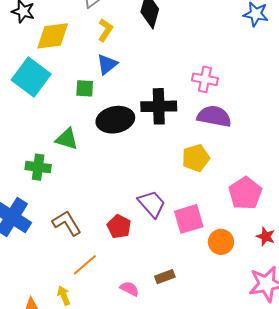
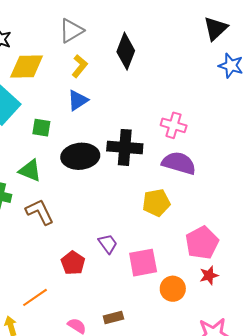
green square: (85, 88) -> (41, 128), moved
purple trapezoid: (152, 204) -> (108, 244), size x0.7
brown L-shape: (67, 223) -> (40, 212), moved
red star: (266, 236) -> (209, 275), moved, turned 30

